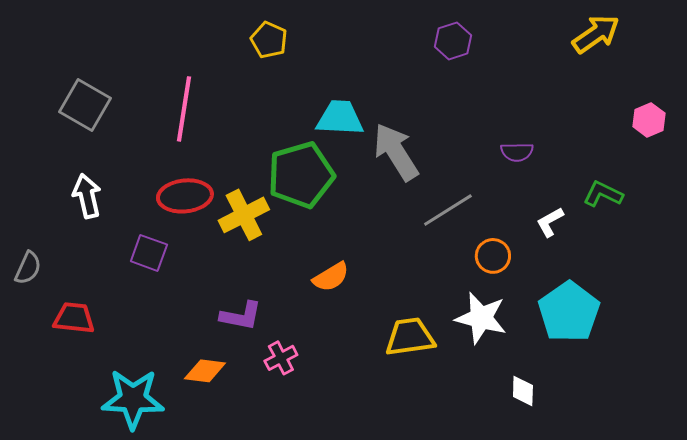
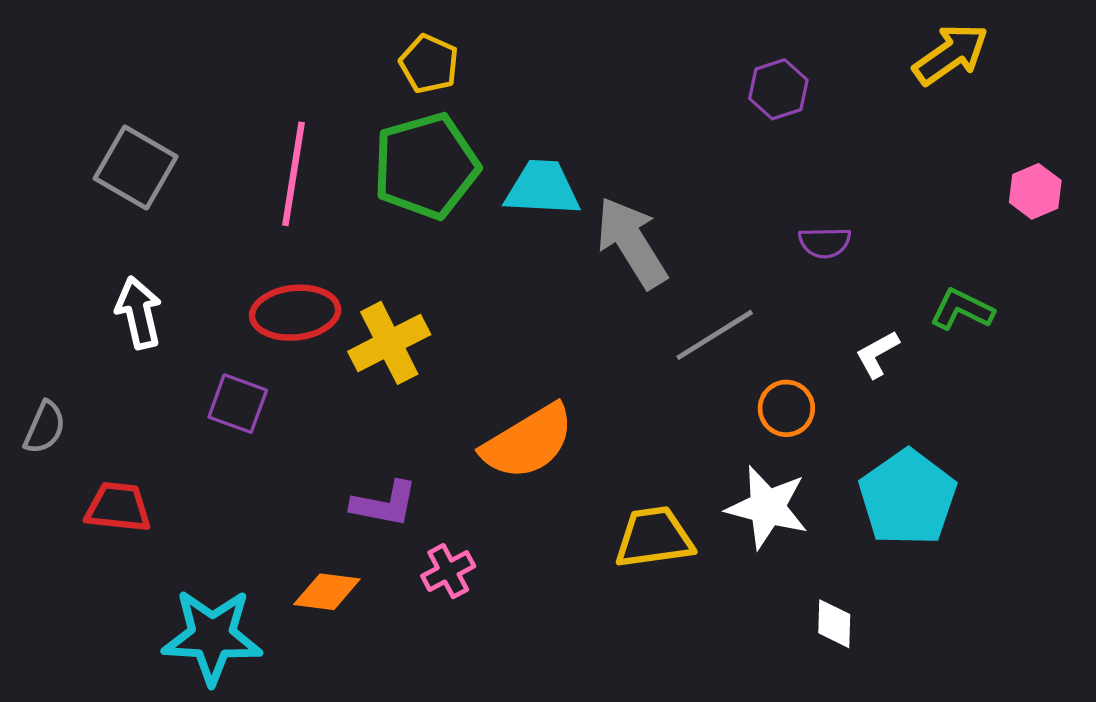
purple hexagon: (453, 41) -> (778, 89), moved
green pentagon: (301, 175) -> (426, 166), moved
orange semicircle: (331, 277) -> (528, 442), size x1.6

